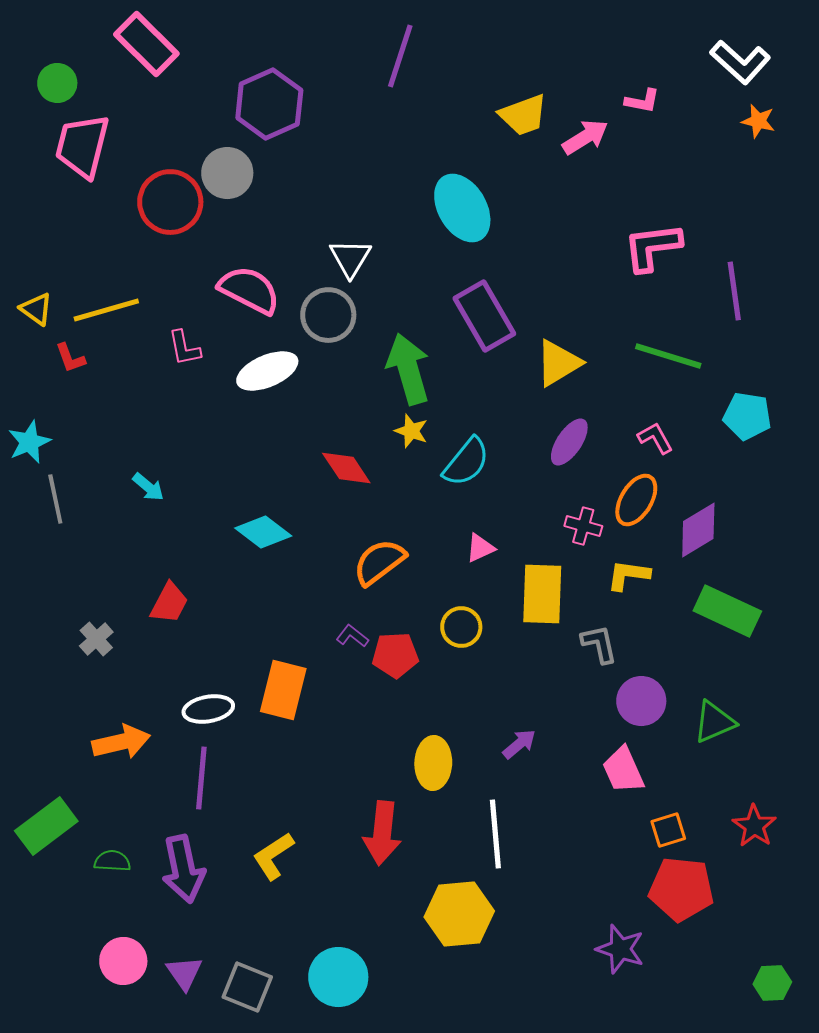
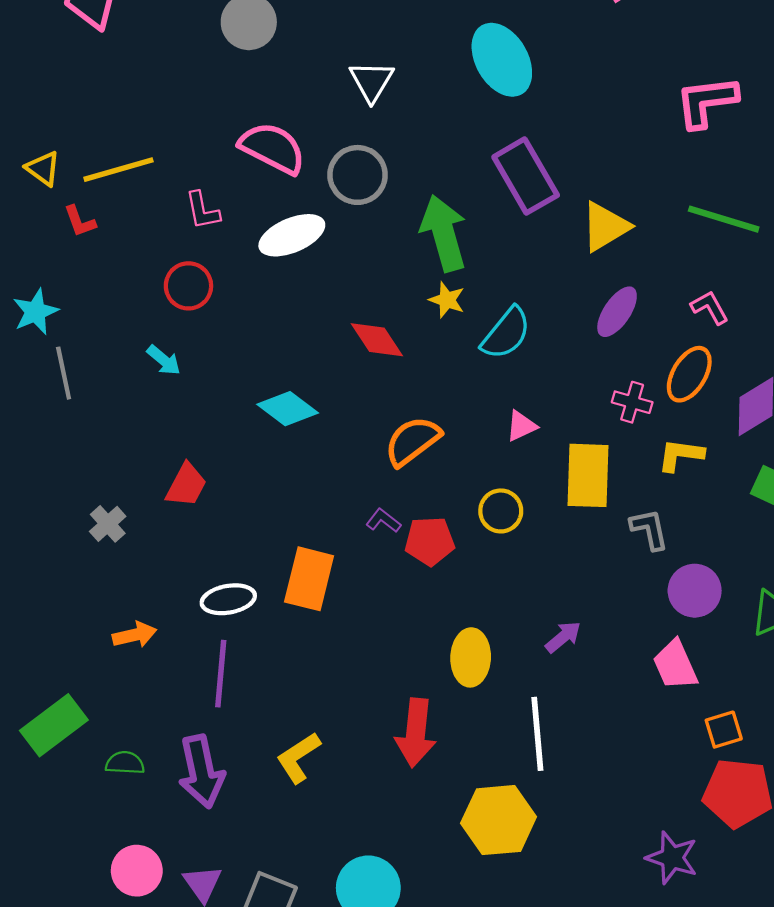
red circle: (170, 202) -> (188, 286), moved, size x0.7
white triangle: (350, 258) -> (372, 81), moved
orange arrow: (121, 742) -> (135, 635), size x0.7

